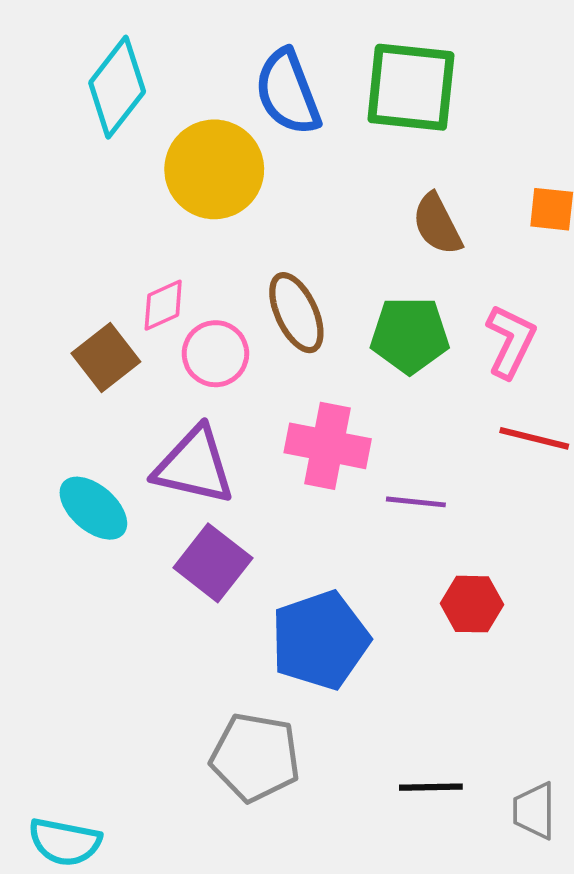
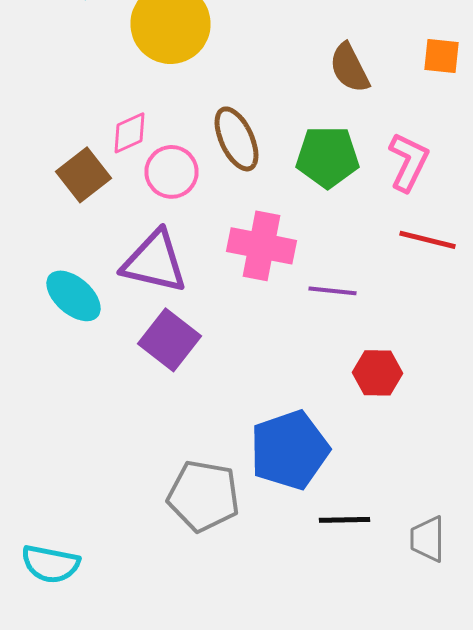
blue pentagon: (320, 640) -> (290, 450), moved

